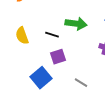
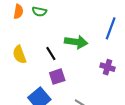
black line: (52, 35) -> (51, 53), turned 40

